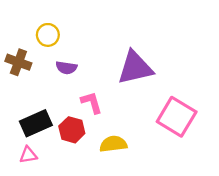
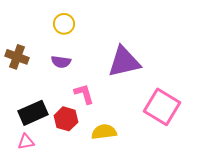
yellow circle: (48, 35) -> (64, 24), moved

